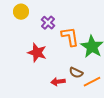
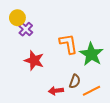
purple cross: (48, 23) -> (26, 29), moved
brown semicircle: (76, 73) -> (75, 81), turned -96

